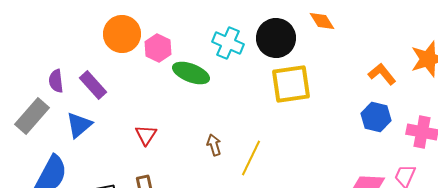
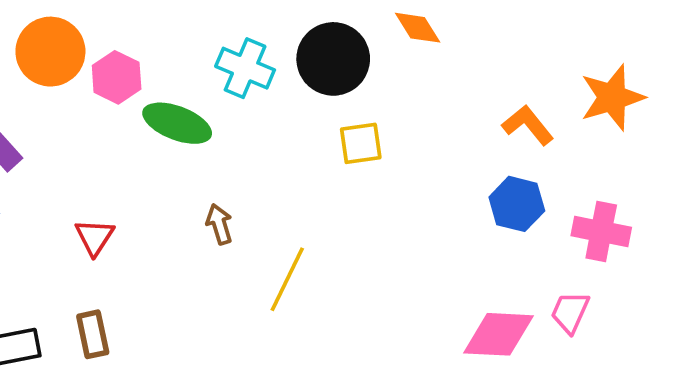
yellow square: (291, 84) -> (361, 143), size x0.6
brown arrow: (214, 145) -> (219, 224), moved

